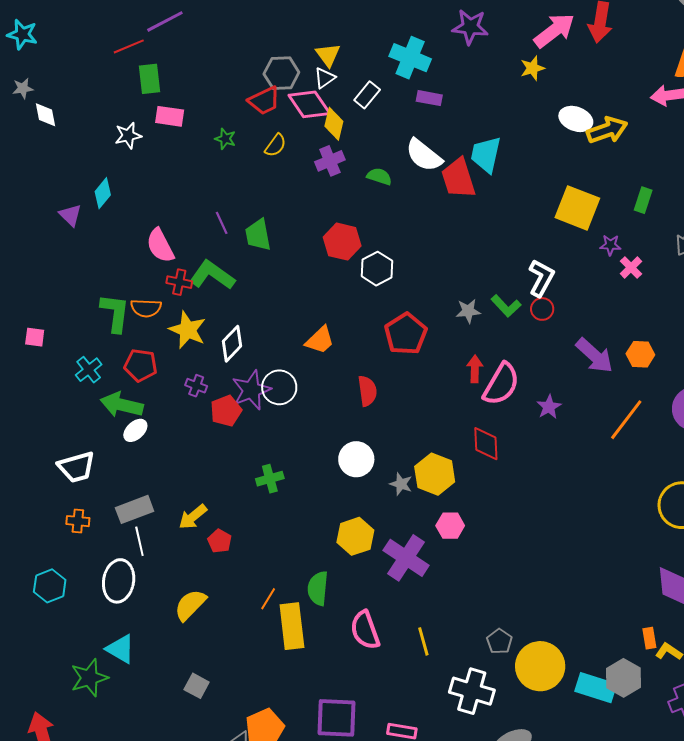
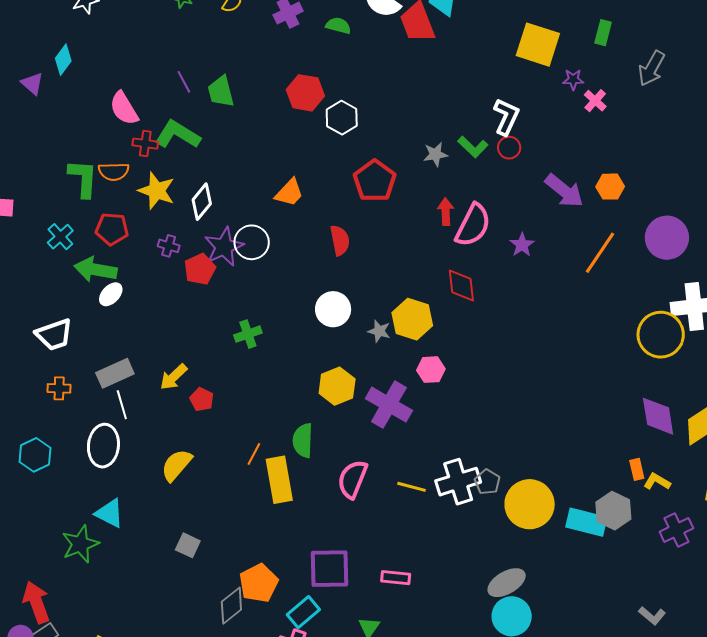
pink semicircle: (365, 630) -> (353, 479), turned 45
yellow line: (423, 641) -> (411, 487), turned -56
white cross: (472, 691) -> (458, 482), moved, turned -30

